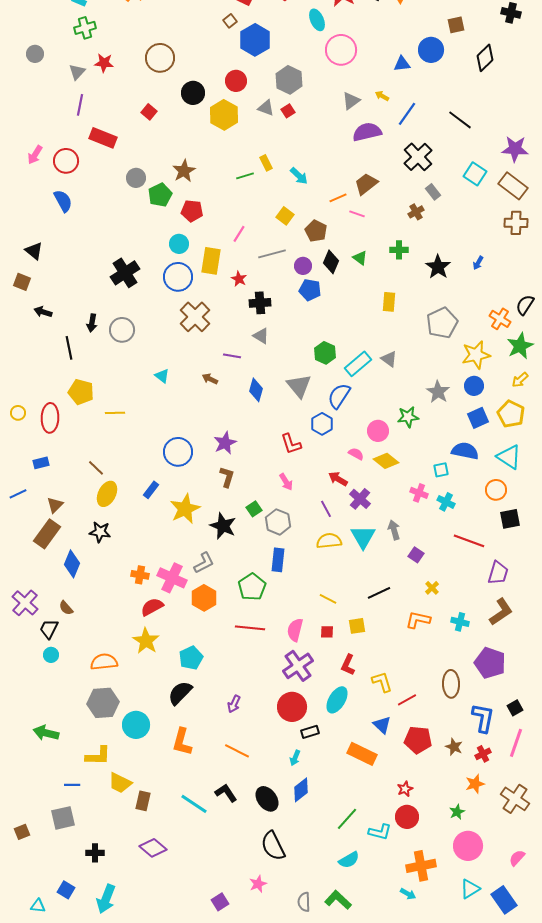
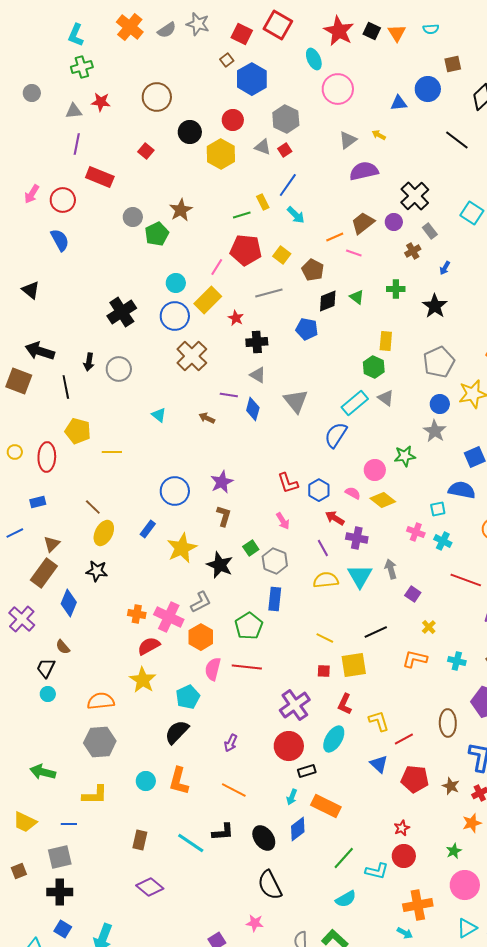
gray triangle: (77, 72) -> (74, 111), turned 42
blue line: (407, 114) -> (288, 185), moved
black line: (460, 120) -> (457, 140), moved
red pentagon: (192, 211) -> (246, 250), moved, size x1.4
pink line: (239, 234) -> (217, 267), moved
yellow rectangle: (211, 261) -> (208, 300), turned 36
black diamond: (331, 262) -> (328, 301), turned 45
blue arrow: (478, 263) -> (445, 268), moved
purple circle: (303, 266) -> (394, 222), moved
brown square: (22, 282) -> (19, 381), moved, size x1.5
black arrow: (43, 312) -> (40, 351), size x1.6
green hexagon: (325, 353) -> (374, 367), moved
gray triangle: (299, 386) -> (296, 401), moved
blue circle: (474, 386) -> (440, 404), moved
blue diamond: (256, 390) -> (253, 409), moved
blue hexagon: (322, 424) -> (319, 490), moved
purple cross: (360, 499) -> (357, 538), turned -30
purple cross: (25, 603) -> (22, 619), moved
yellow square: (357, 626) -> (354, 665), size x1.5
pink semicircle: (295, 630) -> (213, 669), moved
cyan circle: (136, 725) -> (146, 781), moved, size x0.7
orange rectangle: (362, 754) -> (326, 806), moved
yellow trapezoid: (120, 783) -> (25, 822), moved
black L-shape: (226, 793) -> (223, 832), turned 120
black cross: (95, 853) -> (60, 892), moved, size x1.4
pink star: (258, 884) -> (255, 923), turned 30

